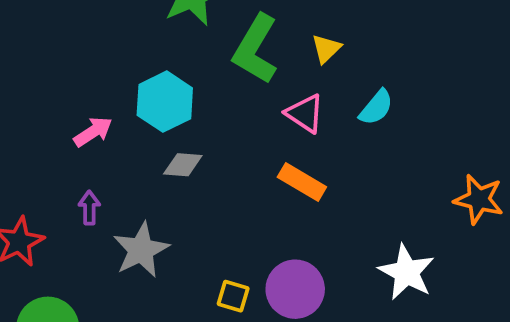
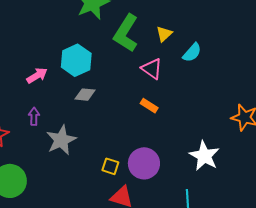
cyan semicircle: (376, 107) -> (192, 53), moved
orange rectangle: (302, 182) -> (149, 106), size x0.7

